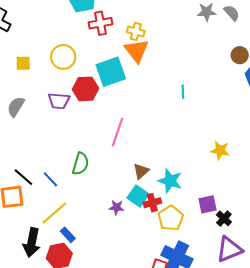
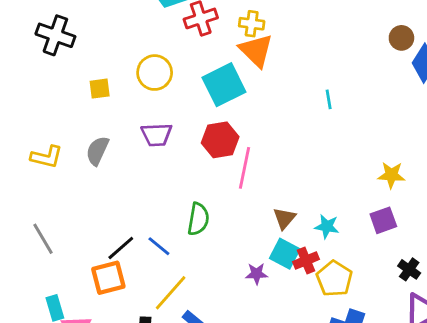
red hexagon: (86, 89) -> (220, 140), moved
black line: (23, 177) -> (121, 248), turned -75
cyan star: (170, 181) -> (327, 226), size x0.7
purple square: (208, 204) -> (383, 220), moved

